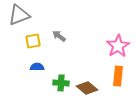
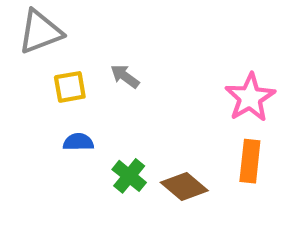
green cross: (61, 83) -> (129, 176), turned 35

